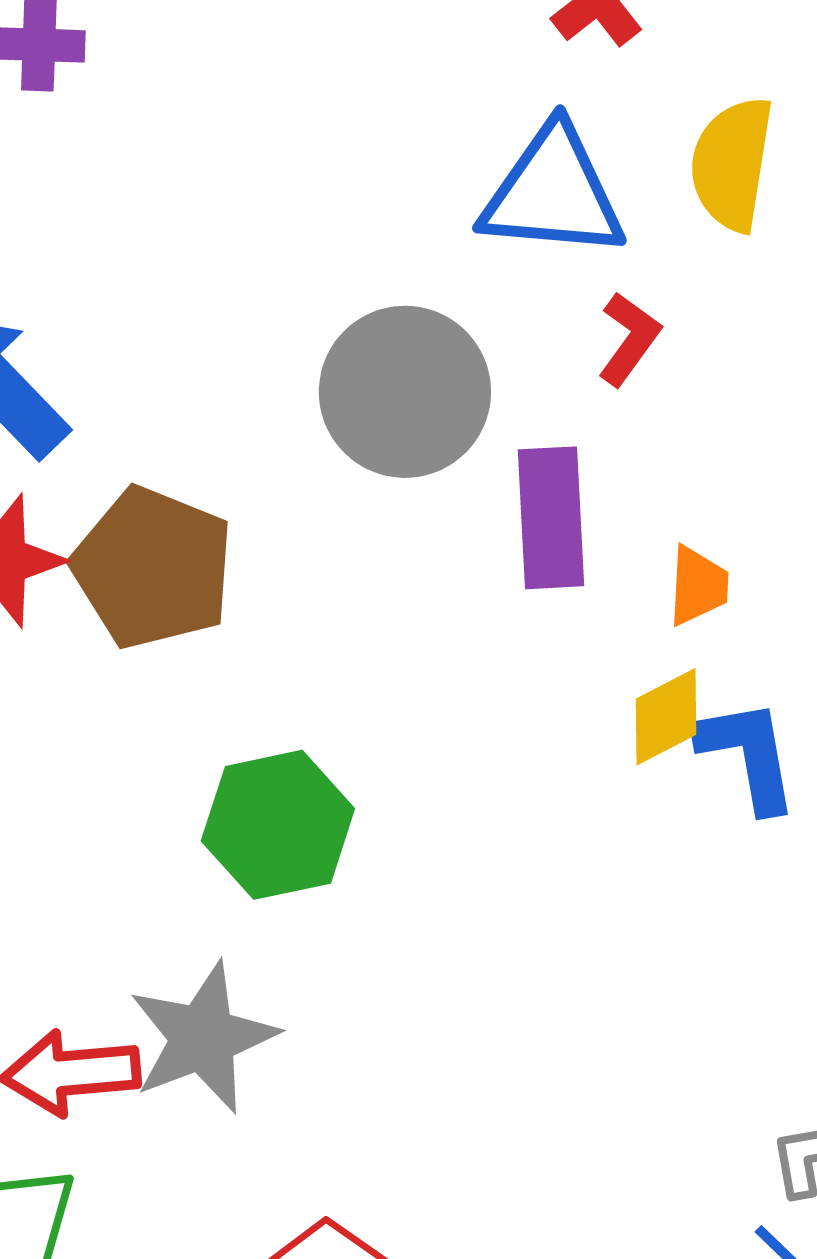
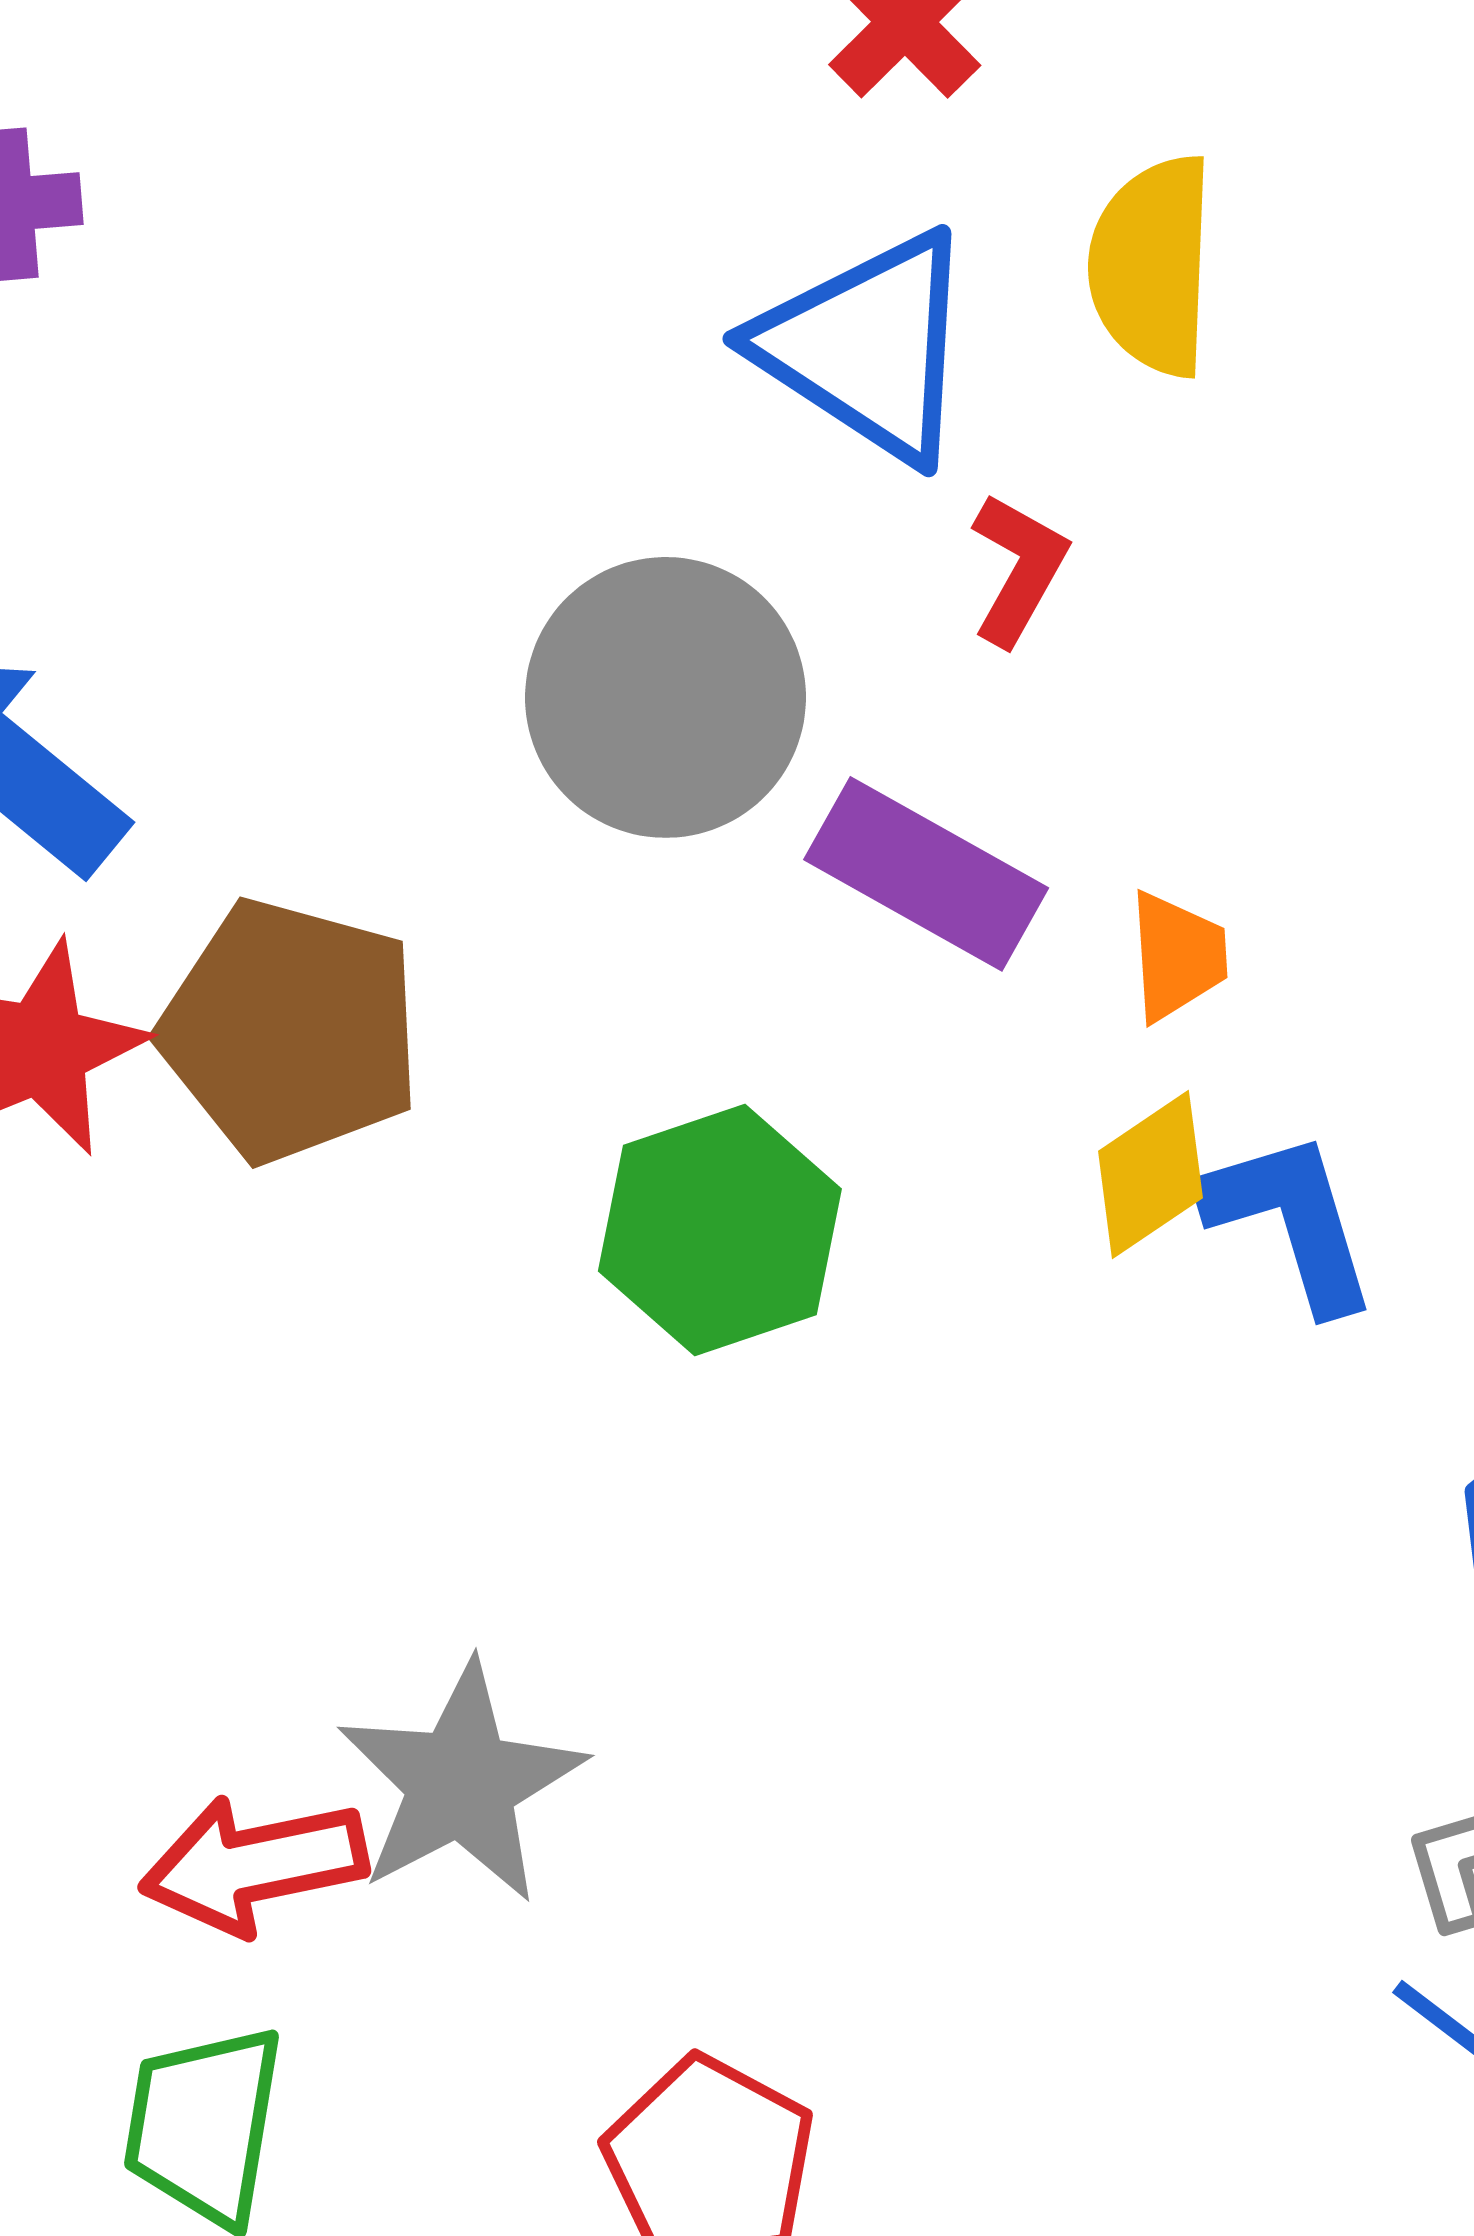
blue triangle: (553, 193) -> (868, 347), turned 35
purple rectangle: (551, 518) -> (926, 874), turned -51
green hexagon: (278, 825) -> (720, 1230), moved

